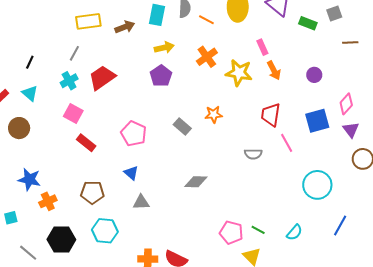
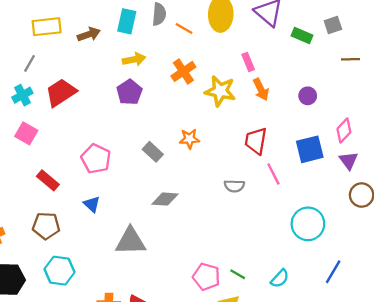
red rectangle: (86, 143) -> (48, 180), moved
gray diamond: (196, 182) -> (165, 199), moved
gray triangle: (141, 202) -> (131, 241), moved, size x1.6

